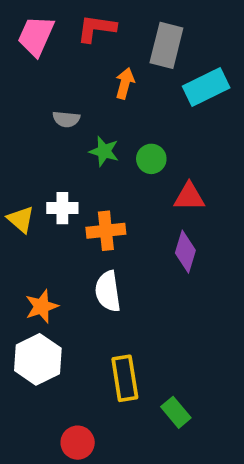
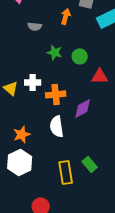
gray semicircle: (66, 119) -> (35, 26), moved
purple diamond: (185, 252) -> (83, 108), moved, turned 45
green rectangle: (176, 412) -> (90, 164), moved

